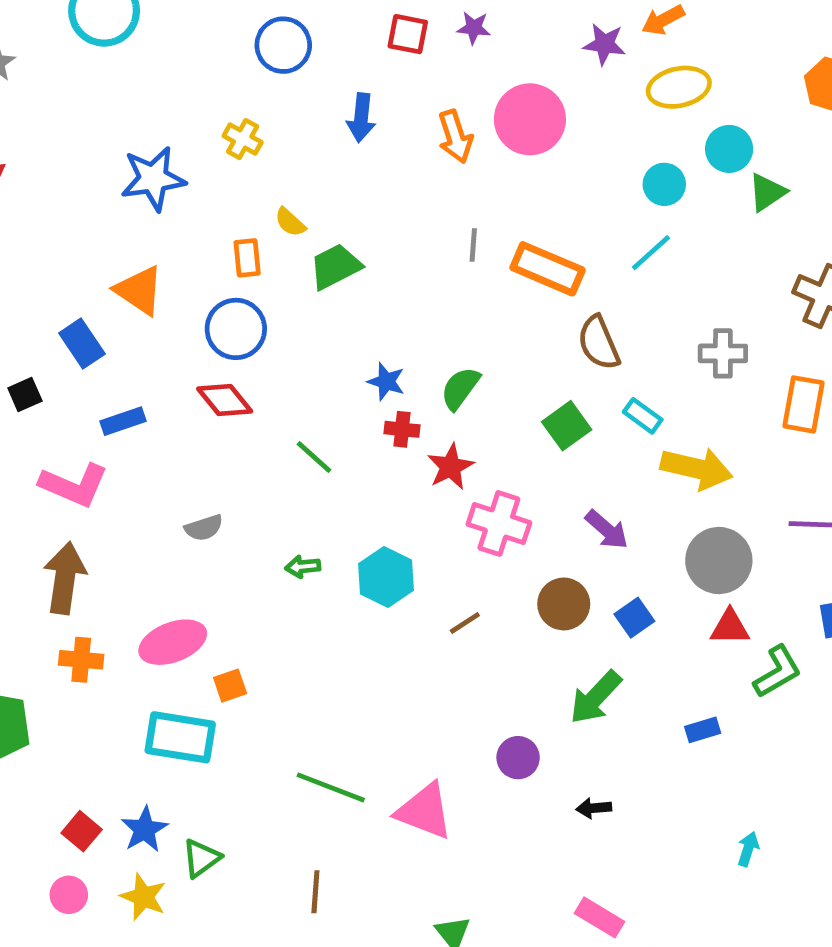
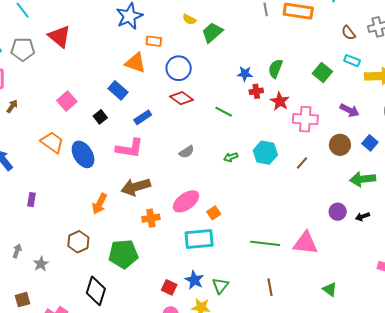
orange rectangle: (247, 258) -> (154, 41), moved, turned -63
brown semicircle: (599, 343) -> (348, 33), moved, size x0.7
brown arrow: (65, 578) -> (136, 187), turned -100
green arrow: (596, 697) -> (363, 179), turned 55
black arrow: (594, 808) -> (363, 216), moved

